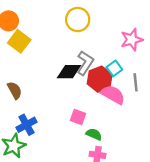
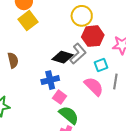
red hexagon: (100, 79) -> (93, 36), moved
blue cross: (26, 125) -> (50, 80), moved
green semicircle: (94, 134) -> (69, 115), size x1.5

